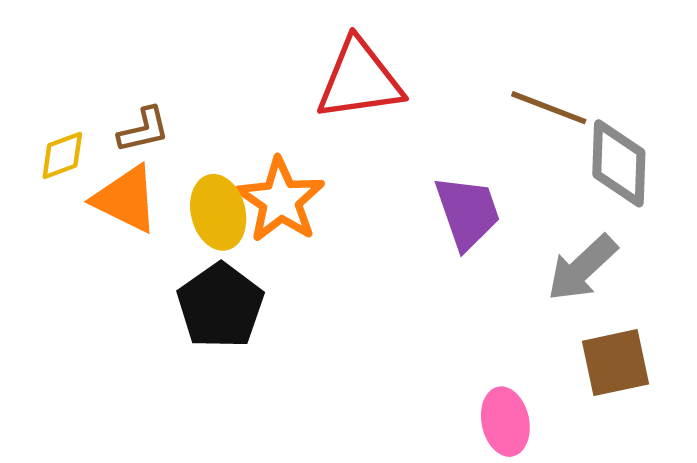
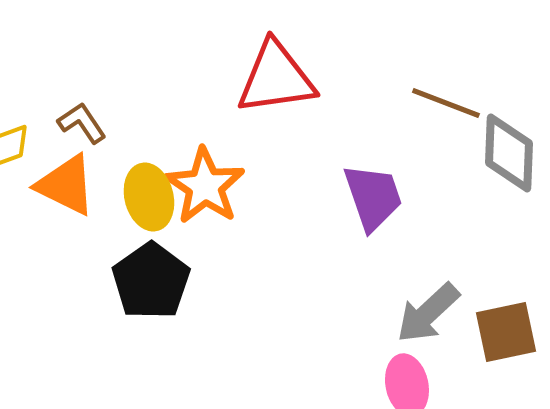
brown L-shape: (144, 130) -> (82, 123), turned -111
gray arrow: (582, 268) -> (428, 313), moved

